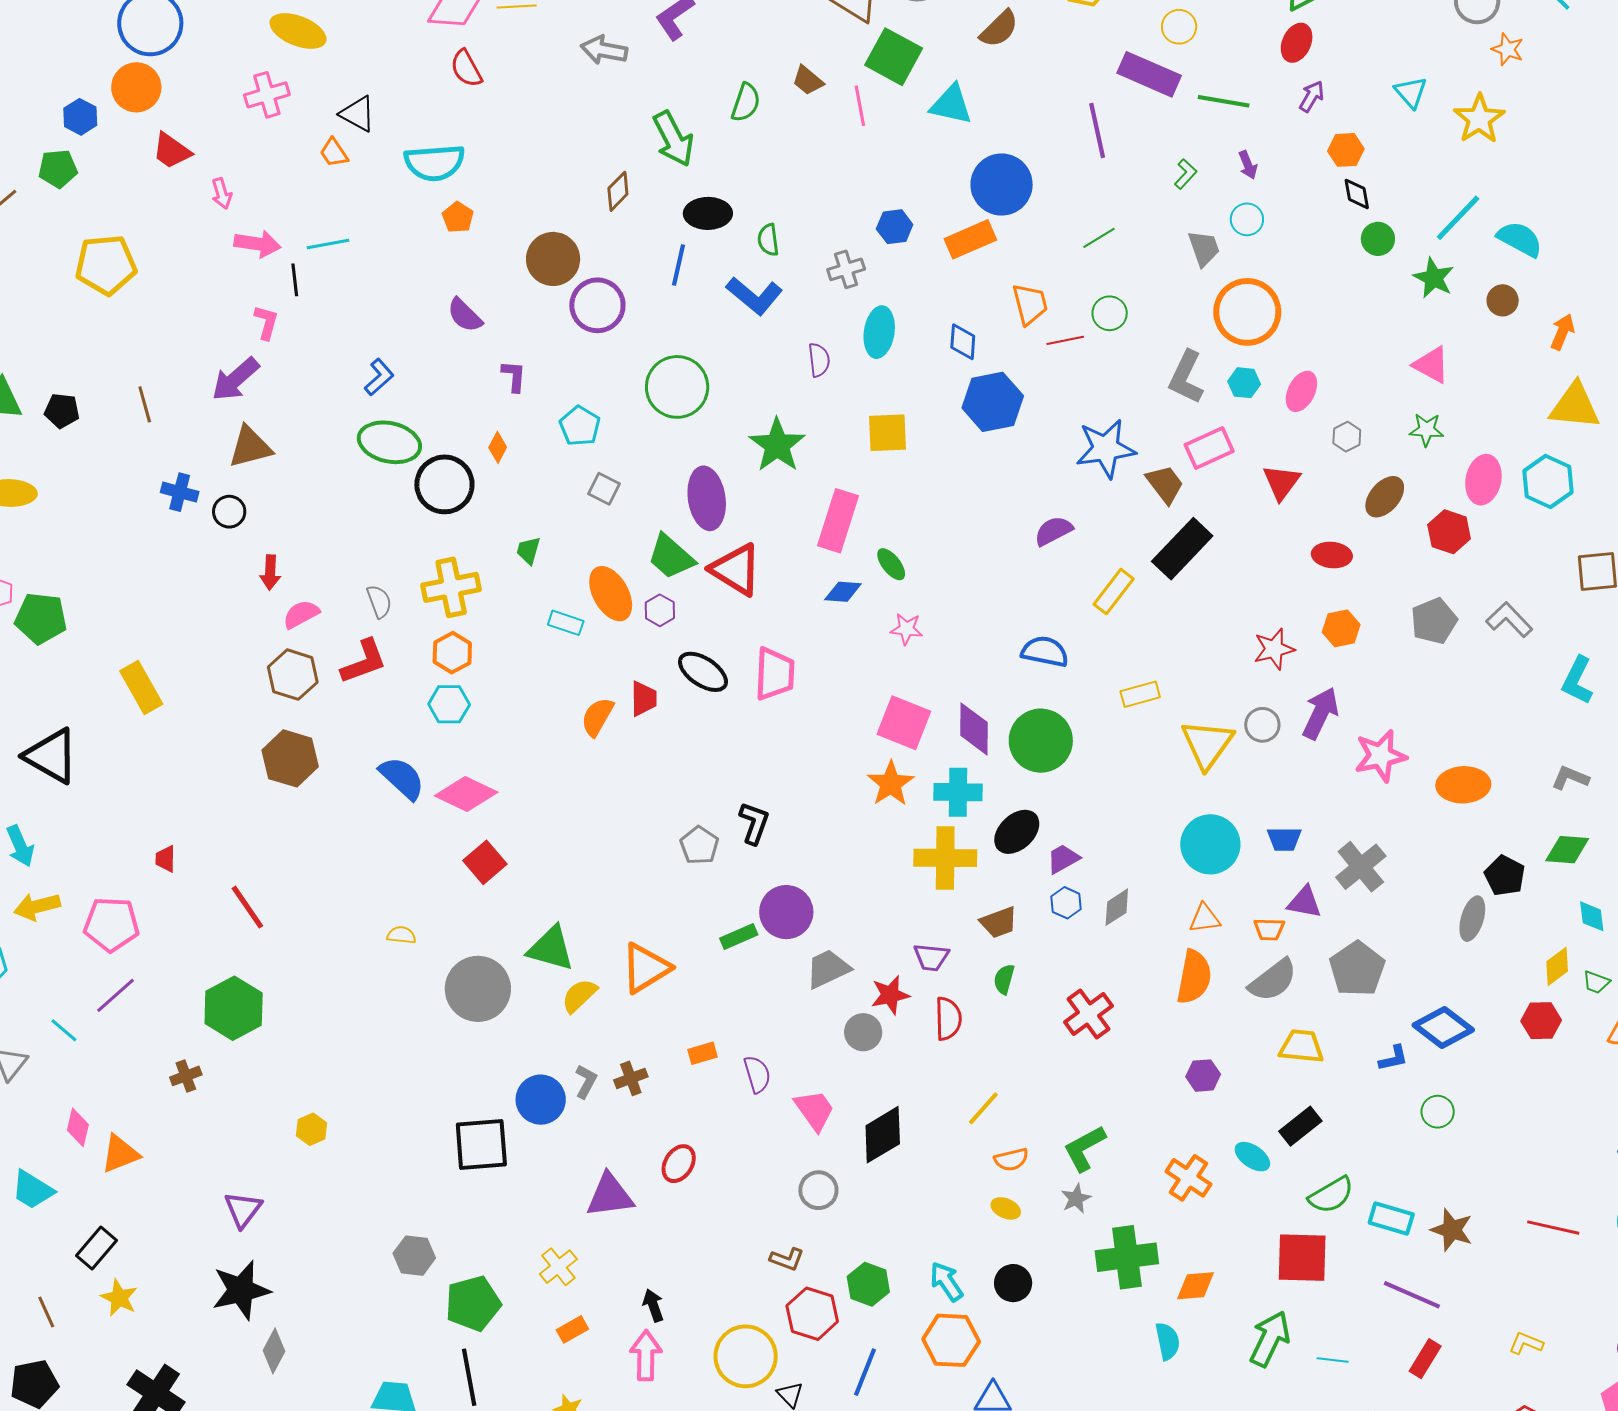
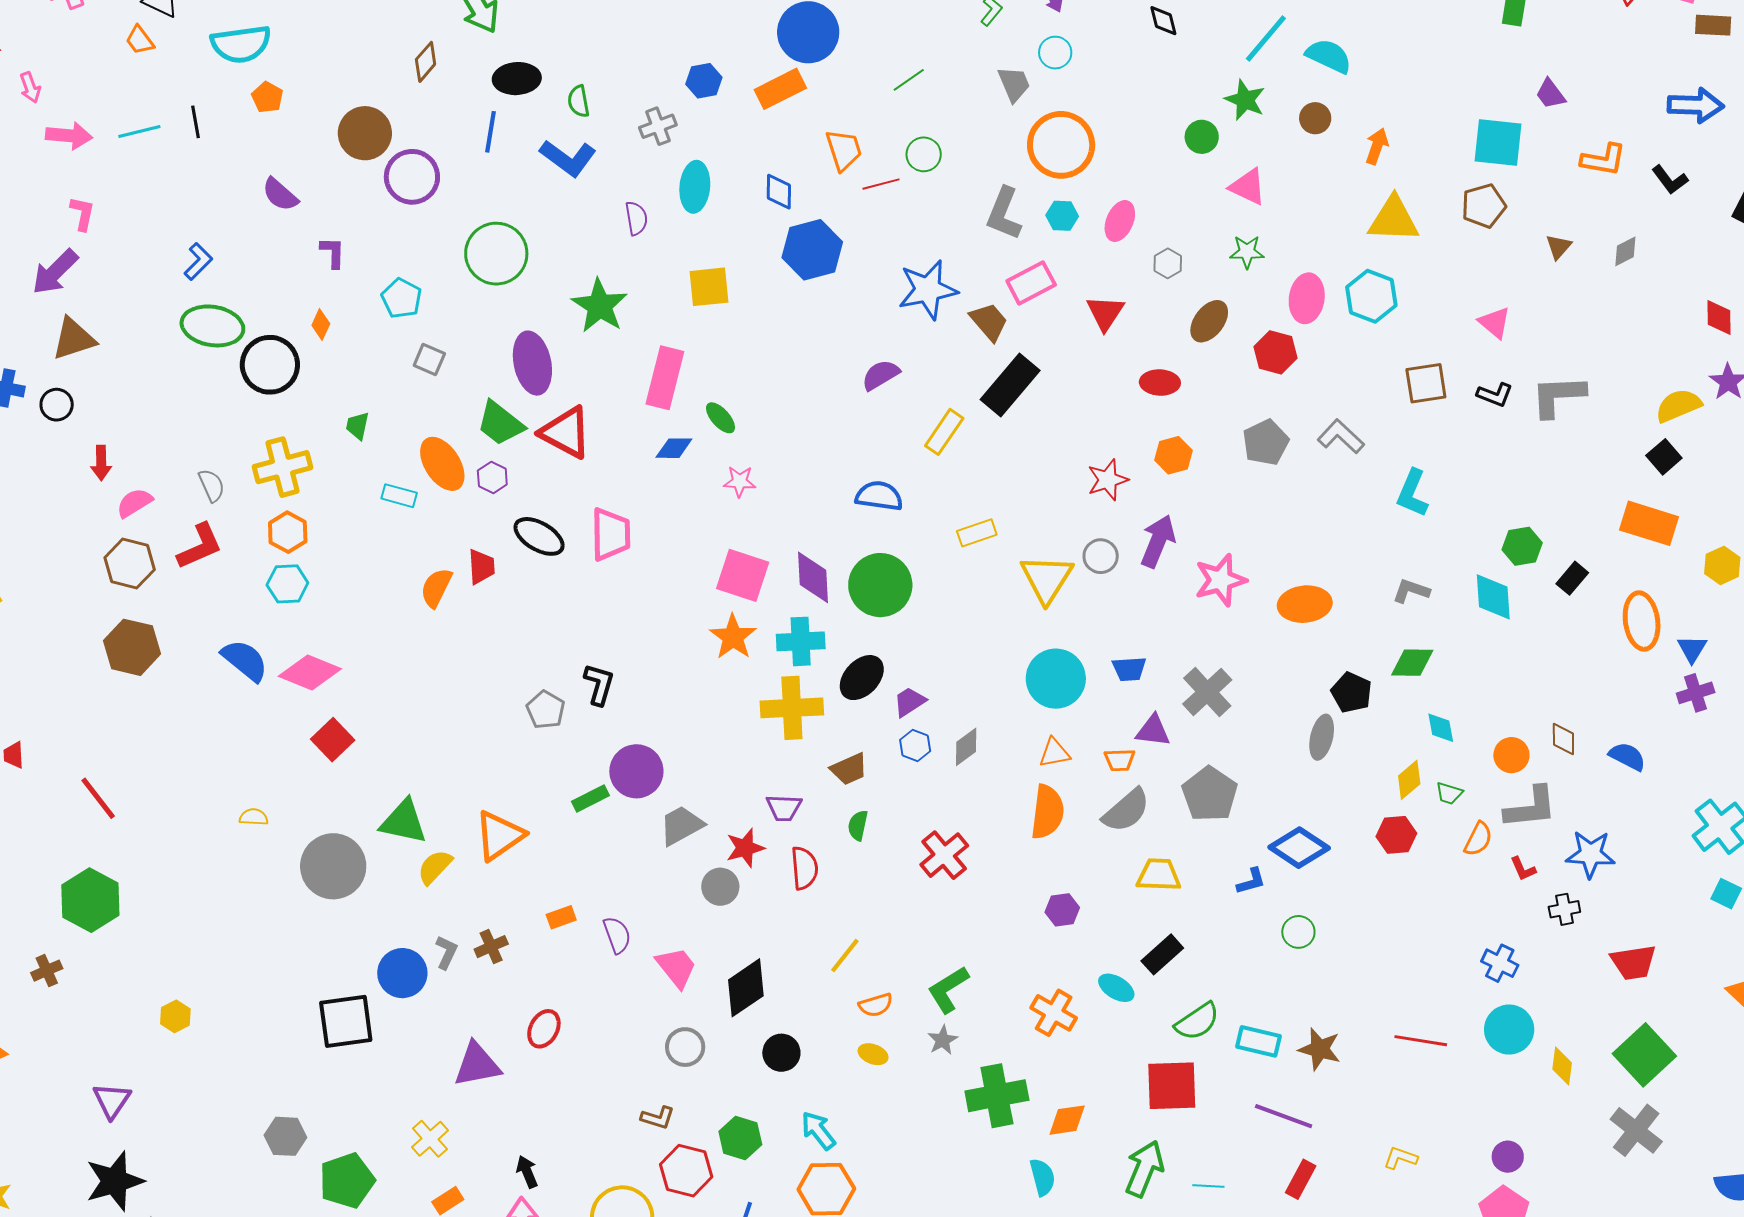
green circle: (1378, 239) -> (1202, 137), moved
black line: (295, 280) -> (195, 122), moved
black circle: (1013, 1283) -> (781, 1053), moved

